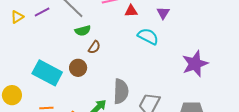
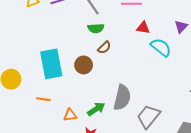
red triangle: (131, 11) -> (143, 28), moved
cyan rectangle: (47, 73) -> (51, 64), turned 40

